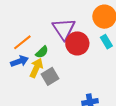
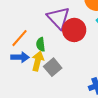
green semicircle: (42, 52) -> (41, 44), turned 136
blue arrow: (20, 61) -> (20, 57), turned 30

